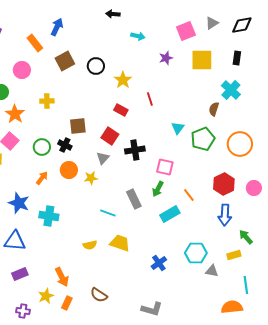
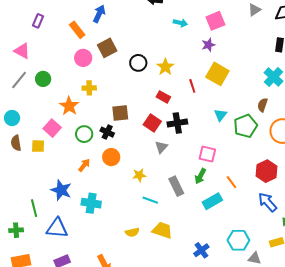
pink square: (186, 31) -> (215, 21), moved
yellow square: (202, 60) -> (217, 74), moved, turned 30
black circle: (96, 66) -> (138, 63), moved
pink circle: (22, 70) -> (83, 58), moved
brown semicircle: (214, 109) -> (262, 105), moved
orange star: (15, 114) -> (69, 106), moved
black cross: (135, 150) -> (177, 123), moved
gray triangle: (103, 158) -> (161, 147), moved
yellow star: (91, 178) -> (139, 175), moved
blue arrow: (225, 215) -> (268, 202), turned 135

